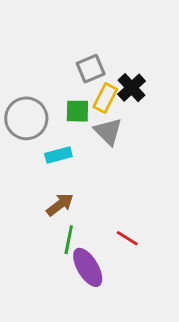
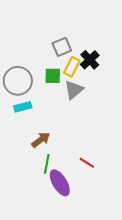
gray triangle: (108, 132) -> (74, 90), turned 35
cyan rectangle: (58, 155) -> (23, 107), moved

